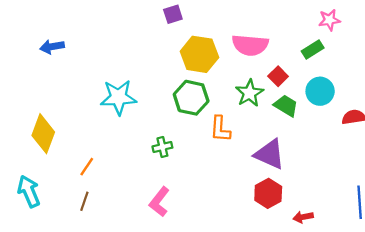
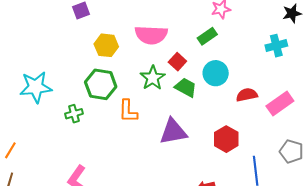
yellow hexagon: (199, 54) -> (106, 45), size x0.7
green cross: (162, 147) -> (74, 114), moved
purple triangle: (270, 154) -> (173, 132), turned -32
red hexagon: (268, 193) -> (226, 139), moved

